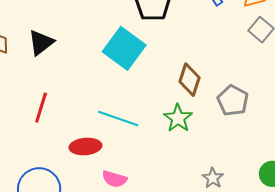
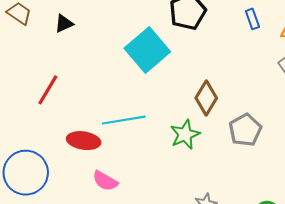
black triangle: (41, 43) -> (64, 24), size x0.7
cyan line: (118, 118) -> (124, 120), turned -42

